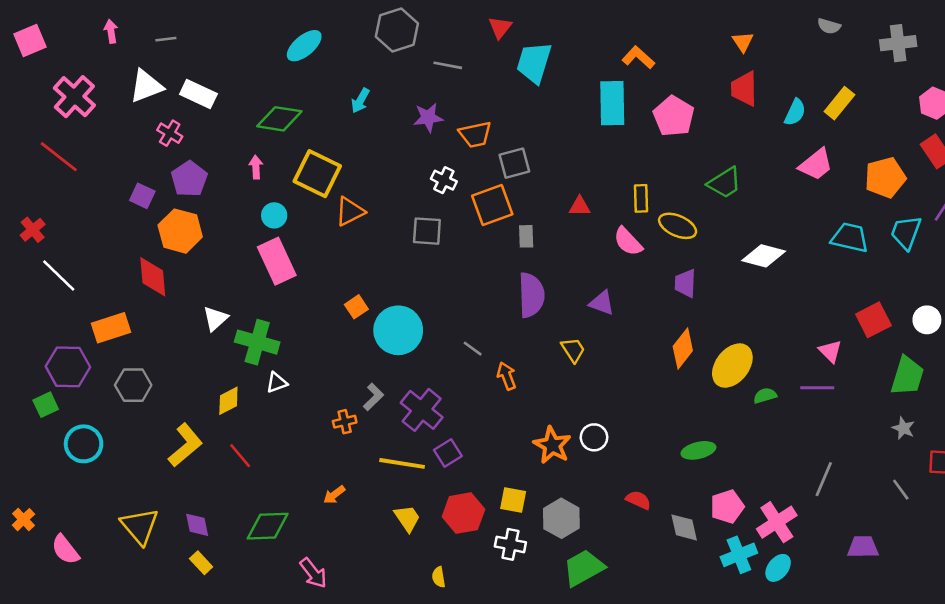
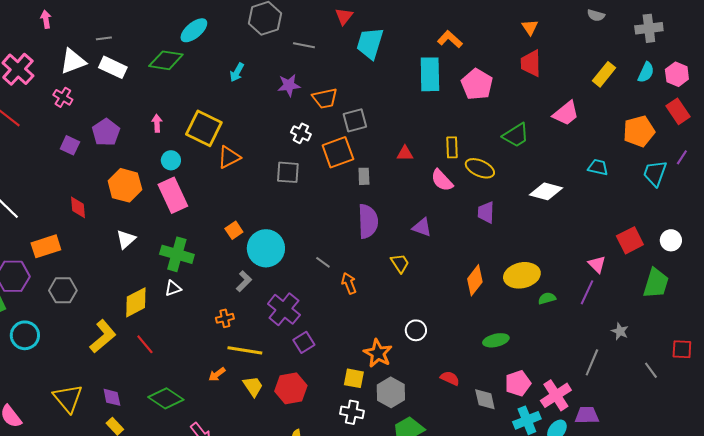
gray line: (166, 39) -> (104, 38), moved
cyan semicircle: (795, 112) -> (646, 72), moved
green diamond: (279, 119) -> (166, 60), moved
pink cross: (170, 133) -> (63, 97), moved
pink trapezoid: (816, 164) -> (566, 113), moved
orange hexagon: (180, 231) -> (125, 185), moved
cyan trapezoid: (850, 238) -> (598, 167), moved, size x0.7
red diamond: (153, 277) -> (78, 207), size x0.7
green cross: (257, 342) -> (177, 254), moved
orange diamond: (683, 349) -> (475, 280), moved
yellow ellipse: (732, 366) -> (522, 275), turned 40
purple line: (817, 388) -> (587, 292), turned -65
gray L-shape: (373, 397) -> (244, 281), moved
yellow diamond: (228, 401) -> (136, 302), size x1.4
gray star: (903, 428) -> (620, 331), moved
orange star: (552, 445) -> (378, 353), moved
yellow line: (402, 463) -> (245, 350), moved
red hexagon: (463, 513) -> (291, 388), moved
yellow trapezoid: (407, 518) -> (253, 386), moved
green diamond: (268, 526) -> (166, 398), turned 36
purple trapezoid: (863, 547) -> (587, 415), moved

